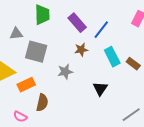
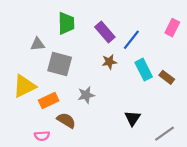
gray star: (65, 72) -> (86, 95), moved
black triangle: (100, 89) -> (133, 118), moved
brown semicircle: (42, 103) -> (66, 120), turned -72
pink semicircle: (20, 117) -> (42, 136), turned -32

